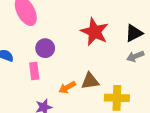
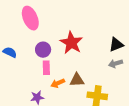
red star: (95, 32) -> (71, 43), moved
pink rectangle: (34, 71) -> (46, 68), moved

